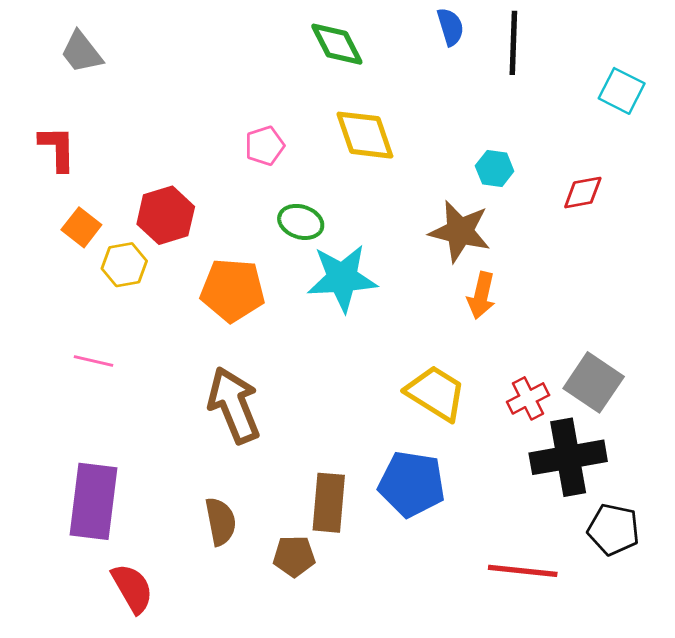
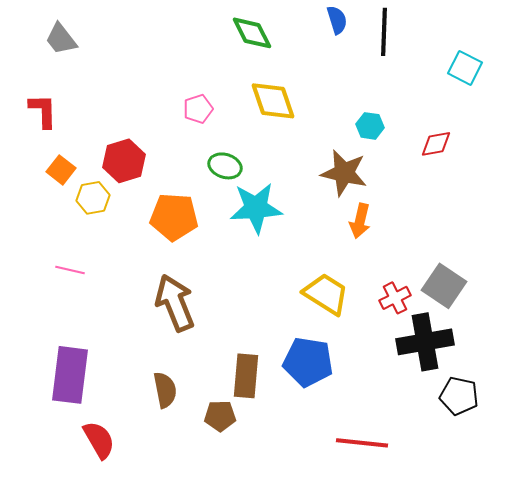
red line: (523, 571) -> (362, 443), moved

